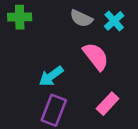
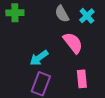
gray semicircle: (81, 18) -> (62, 14), turned 36
pink rectangle: (108, 104) -> (82, 79), turned -48

